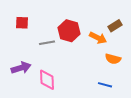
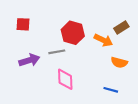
gray line: (47, 43) -> (57, 52), moved
purple arrow: (21, 68) -> (29, 60), moved
pink diamond: (47, 80) -> (65, 79), moved

